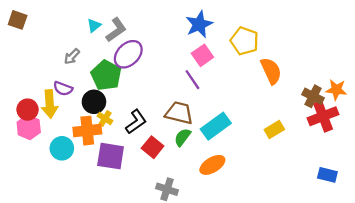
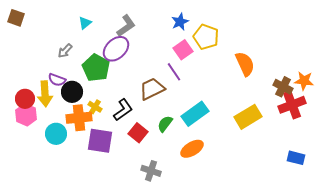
blue star: (199, 24) -> (180, 22), size x0.7
gray L-shape: (116, 30) -> (126, 26), moved
yellow pentagon: (244, 41) -> (206, 37), moved
black circle: (94, 102) -> (72, 92), moved
brown trapezoid: (179, 113) -> (152, 89), moved, turned -40
yellow rectangle: (274, 129) -> (248, 117), size x1.5

